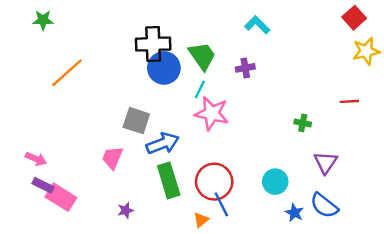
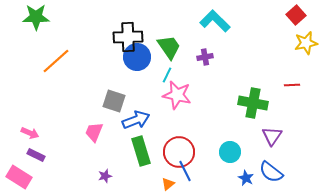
green star: (43, 20) -> (36, 17), size x1.5
cyan L-shape: (257, 25) -> (215, 21), size x1.4
green cross: (303, 123) -> (253, 103), size x2.0
pink rectangle: (61, 197) -> (19, 177), moved

